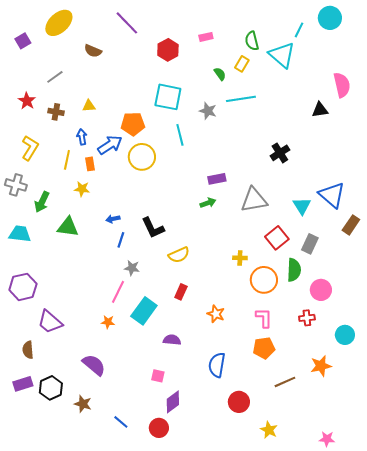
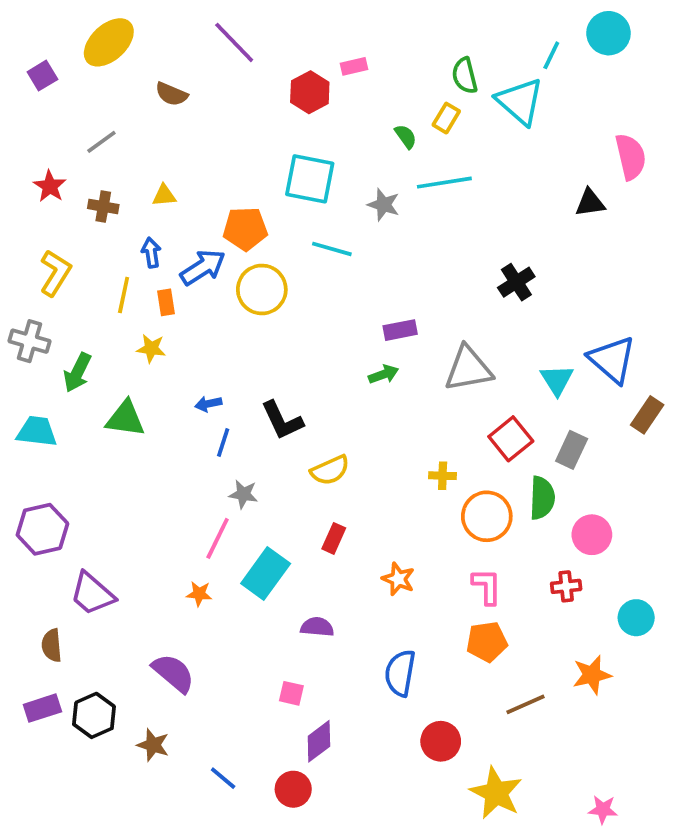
pink rectangle: (206, 37) -> (354, 66), moved
cyan line: (180, 135) -> (332, 249), turned -60
yellow star: (269, 430) -> (496, 793), size x1.6

